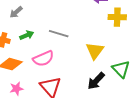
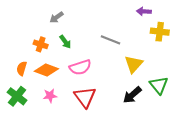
gray line: (59, 34) -> (111, 40), moved
green arrow: (27, 35) -> (65, 42), turned 72

